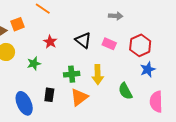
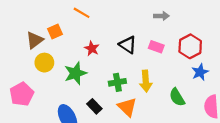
green star: (34, 63) -> (75, 73), size x1.5
black rectangle: (49, 95) -> (94, 106), turned -48
orange triangle: (79, 97) -> (127, 107), turned -36

